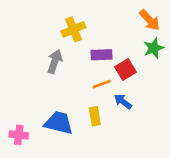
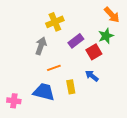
green star: (154, 48) -> (106, 36), moved
purple rectangle: (102, 55) -> (76, 41), turned -35
orange line: (102, 84) -> (54, 68), moved

